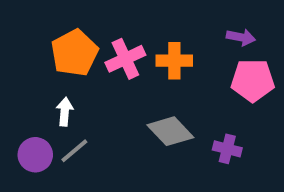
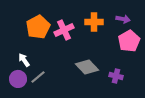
orange cross: (174, 61) -> (94, 22), moved
pink pentagon: (253, 80) -> (129, 41), turned -30
white arrow: (65, 112) -> (24, 60), moved, turned -40

